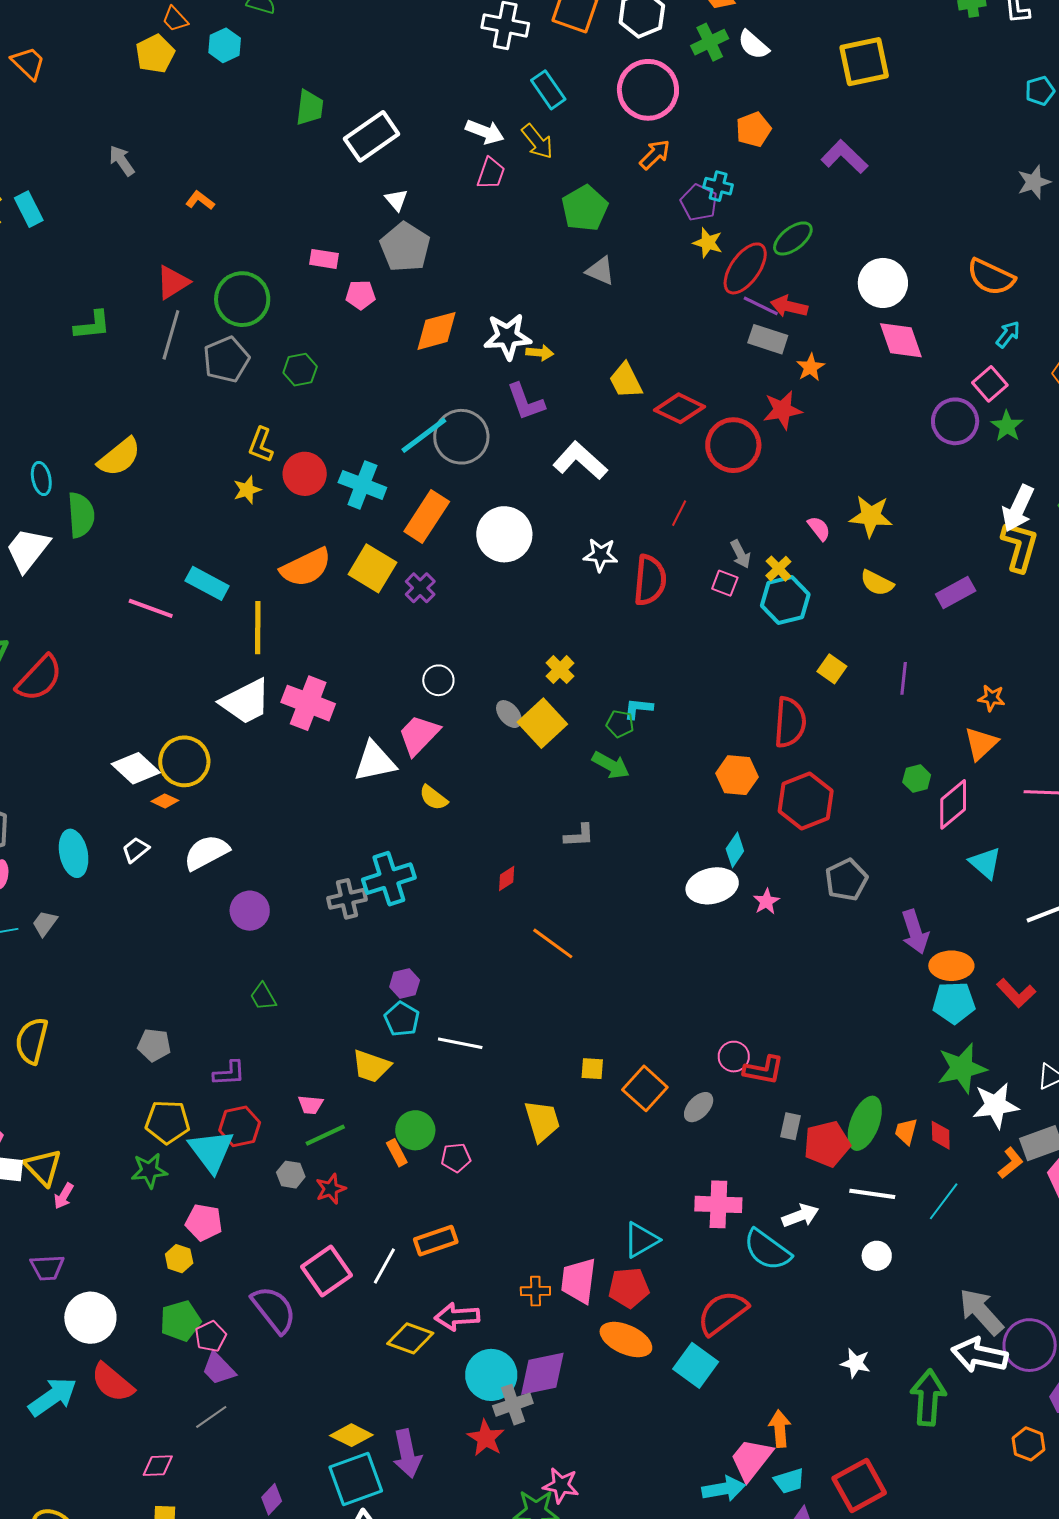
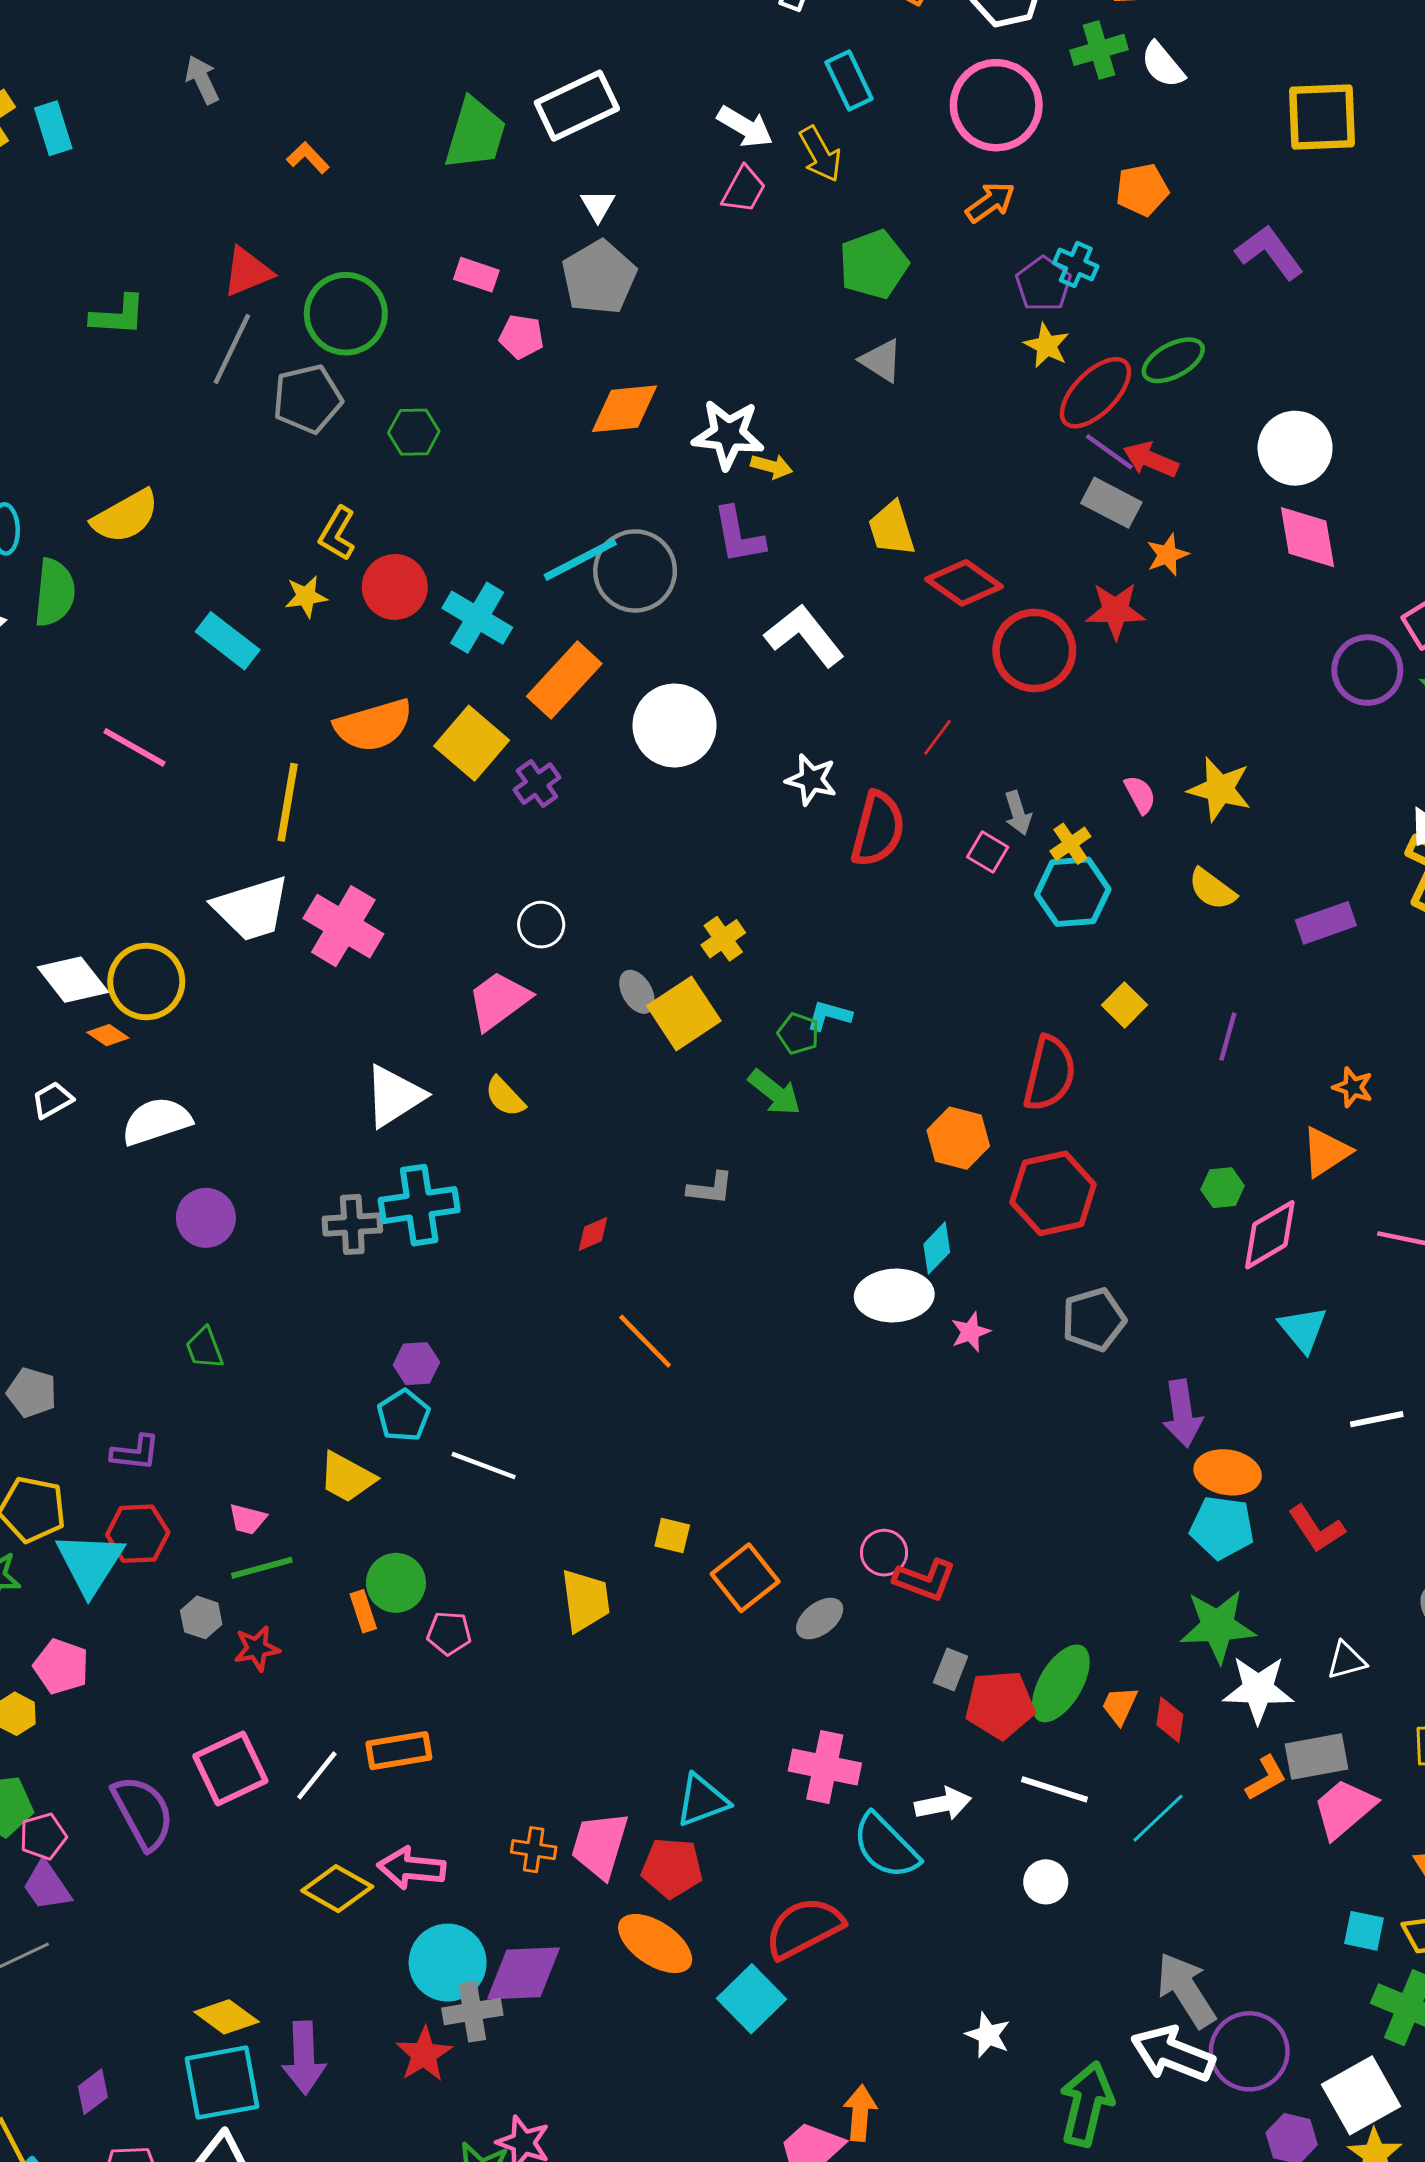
green trapezoid: (310, 108) -> (475, 134), moved, size x1.4
cyan rectangle: (207, 583) -> (228, 641), moved
white triangle: (375, 762) -> (394, 1096), moved, turned -30

